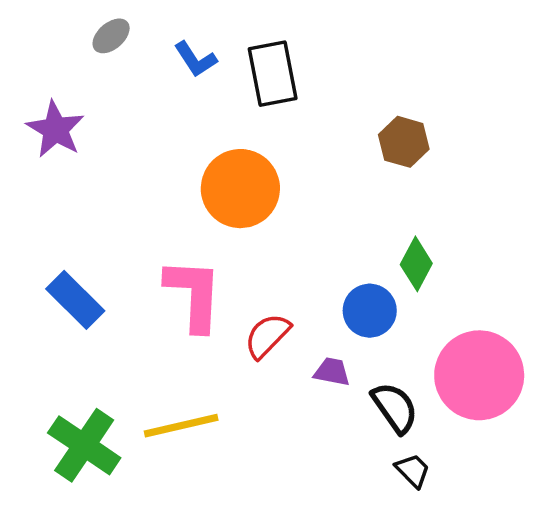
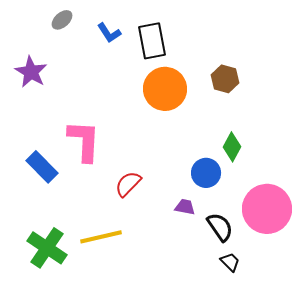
orange circle: (240, 189) -> (165, 89), moved
pink L-shape: (194, 294) -> (84, 141), moved
red semicircle: (267, 336) -> (128, 184), moved

